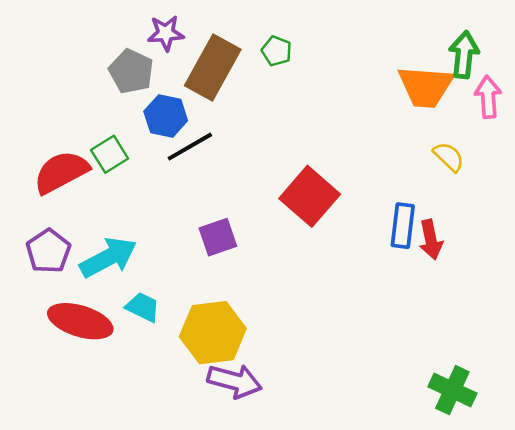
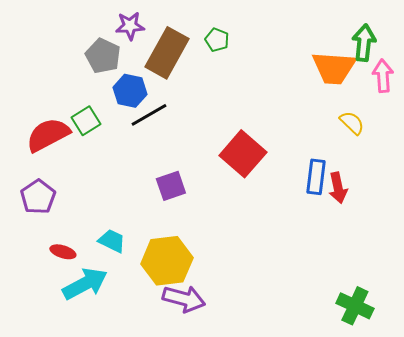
cyan arrow: (108, 257) -> (85, 284), moved
red ellipse: (80, 321) -> (63, 252), size x0.5

